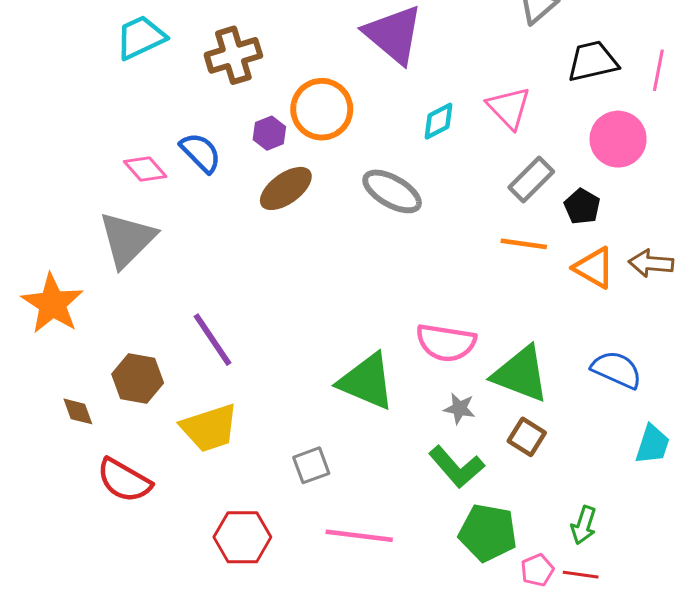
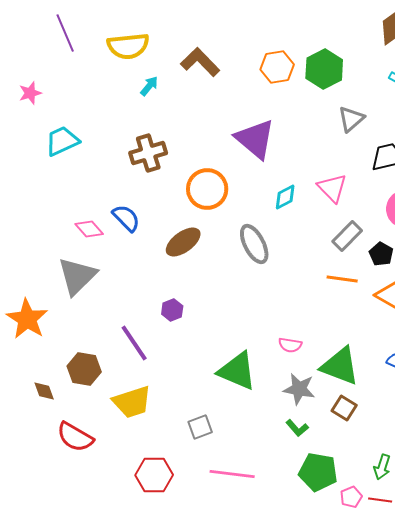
cyan trapezoid: (141, 37) -> (62, 141), moved
purple hexagon: (269, 133) -> (172, 310), moved
gray ellipse: (392, 191) -> (254, 244), turned 33
pink semicircle: (446, 343) -> (290, 345), size x0.6
gray star: (459, 408) -> (299, 389), size x1.5
green L-shape: (456, 467) -> (297, 428), size x0.6

